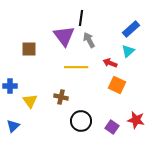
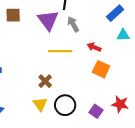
brown square: (29, 49) -> (13, 15), moved
cyan triangle: (128, 51) -> (123, 35), moved, turned 40
brown cross: (61, 97) -> (45, 81), turned 32
yellow triangle: (30, 101) -> (40, 104), moved

